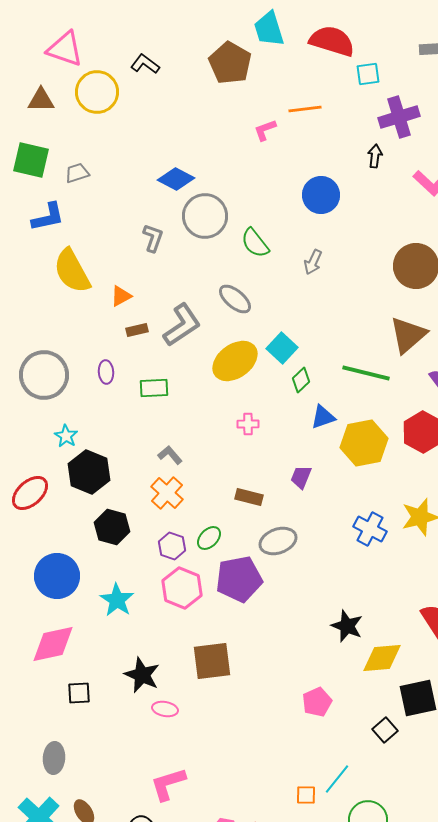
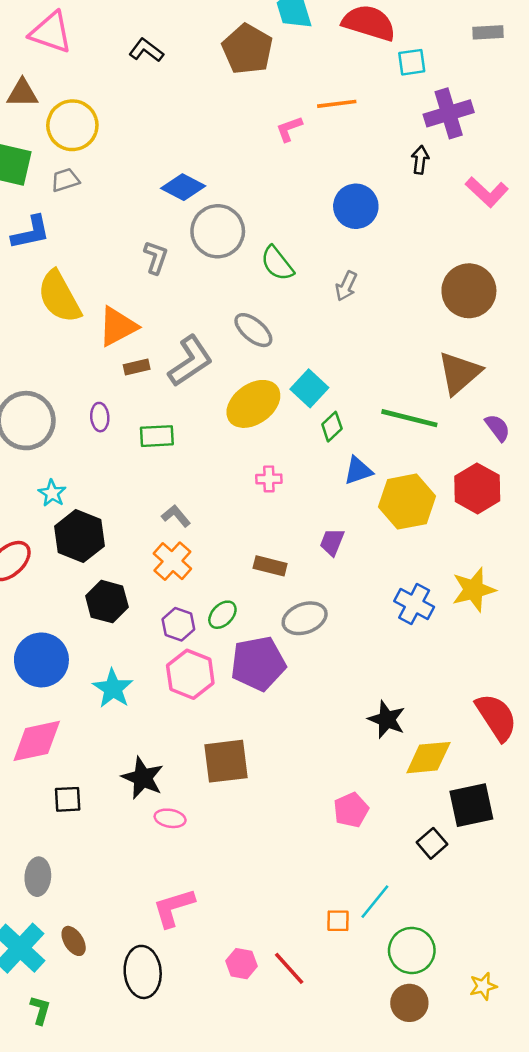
yellow circle: (97, 92) -> (72, 125), moved
orange triangle: (121, 296) -> (118, 327), size x1.6

